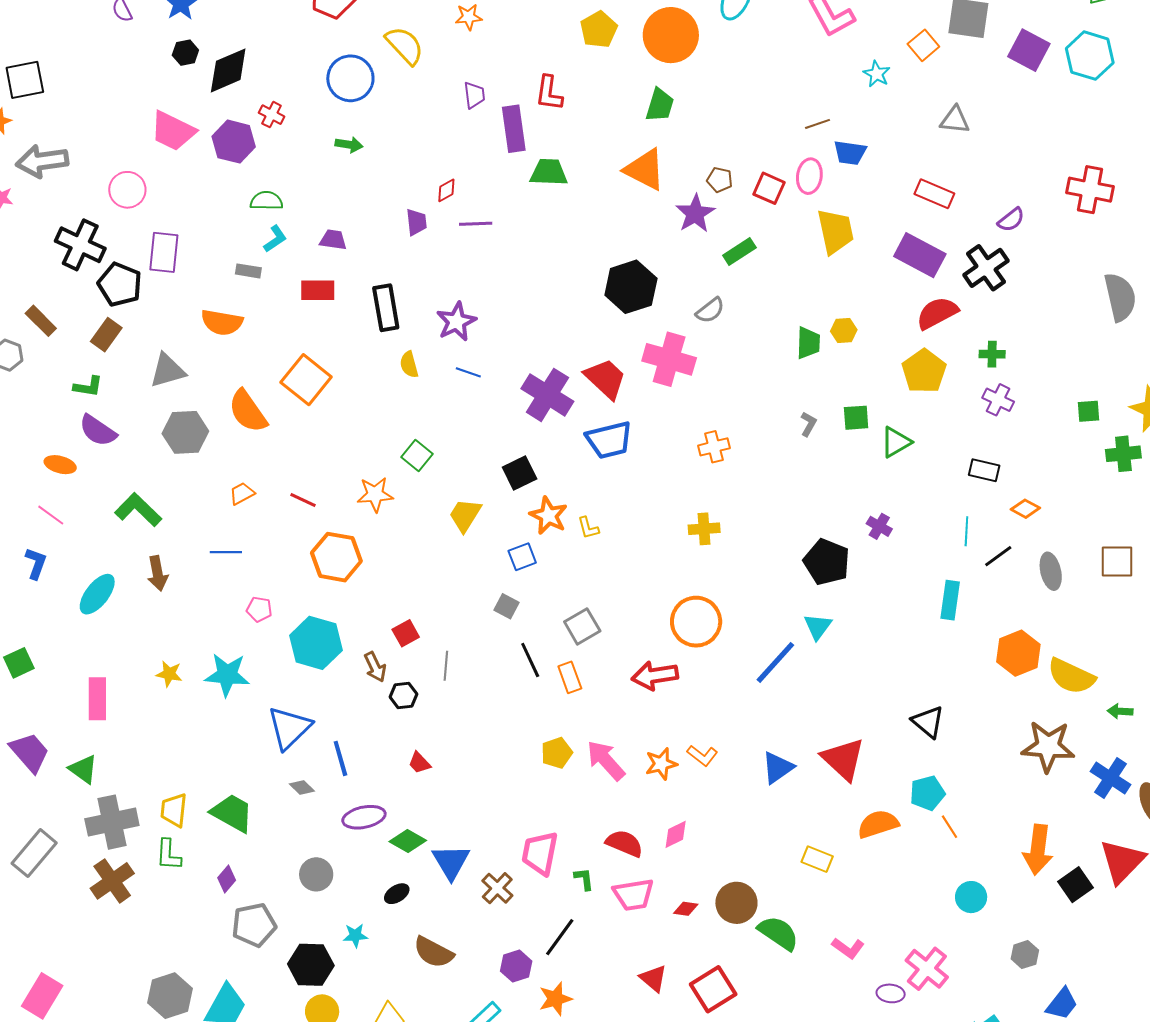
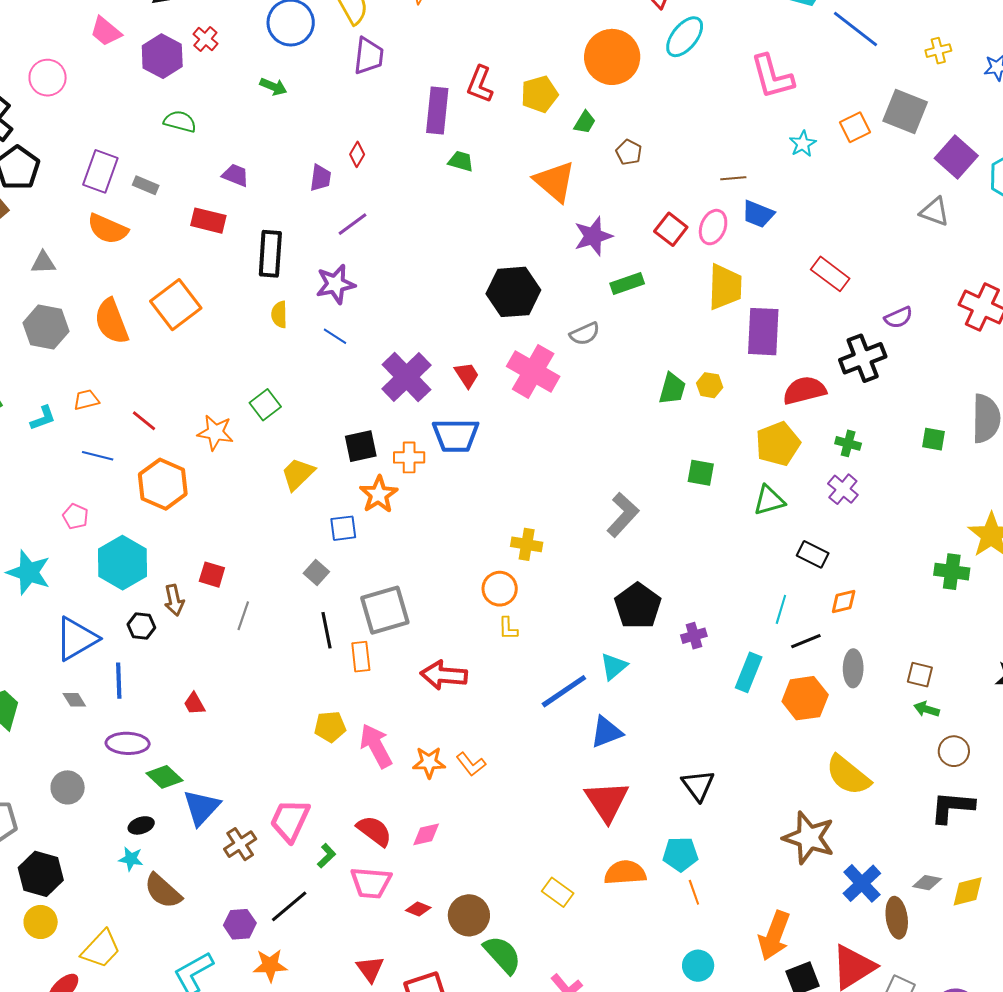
yellow pentagon: (599, 29) -> (539, 94), moved
purple trapezoid: (474, 95) -> (369, 56), moved, size x1.4
green trapezoid: (660, 105) -> (585, 122), size x0.7
gray triangle: (955, 120) -> (935, 212), moved
pink trapezoid: (173, 131) -> (106, 31), size x0.7
green trapezoid: (549, 172) -> (461, 161), size x0.7
brown pentagon: (720, 180) -> (629, 152), moved
red diamond: (446, 190) -> (357, 154), turned -45
purple line: (476, 224) -> (352, 224), moved, turned -48
cyan L-shape: (275, 239) -> (43, 418), moved
purple rectangle: (164, 252) -> (100, 171), moved
purple rectangle: (920, 255) -> (763, 332), moved, turned 51
gray triangle: (167, 371) -> (43, 263), size x0.7
red trapezoid: (605, 379) -> (467, 375), size x0.6
green square: (1088, 411) -> (934, 439), moved
gray L-shape: (808, 424) -> (623, 515), moved, size x1.8
green triangle: (896, 442) -> (769, 500), moved
orange cross: (714, 447) -> (409, 457), moved
orange diamond: (1025, 509) -> (844, 602), turned -56
purple cross: (879, 526) -> (694, 636), moved, turned 30
yellow L-shape: (588, 528) -> (508, 628), moved
blue line: (226, 552) -> (98, 456), moved
brown square: (1117, 562) -> (920, 675), size x0.7
orange circle: (696, 622) -> (500, 589), moved, size x0.7
gray square: (582, 626) -> (385, 610), size x1.4
red square: (406, 633) -> (212, 575), turned 32
orange hexagon: (1018, 653) -> (805, 698), moved
black hexagon: (403, 696) -> (141, 626), moved
green arrow: (1120, 711) -> (927, 709), moved
blue triangle: (778, 768) -> (606, 732), moved
green L-shape: (584, 879) -> (327, 856), turned 40
cyan star: (355, 936) -> (131, 859), moved

